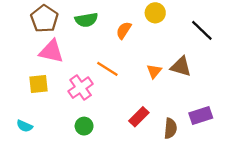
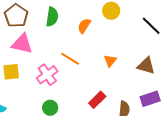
green semicircle: (86, 20) -> (52, 17), turned -72
brown triangle: (181, 67) -> (146, 66), moved

